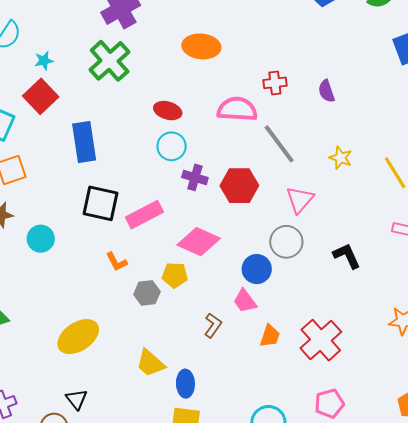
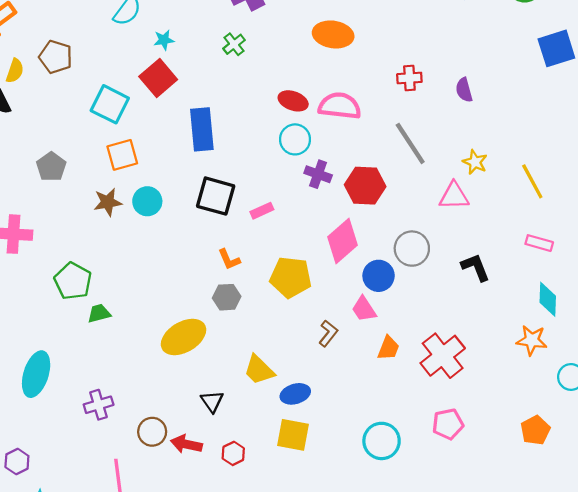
green cross: (110, 61) -> (234, 44), size x0.5
pink semicircle: (237, 109) -> (340, 106), moved
pink triangle: (300, 200) -> (454, 196), moved, turned 44
pink rectangle: (144, 215) -> (262, 211), size x0.6
cyan circle: (41, 239) -> (147, 201), moved
pink diamond: (199, 242) -> (343, 241), moved, turned -69
yellow pentagon: (175, 275) -> (291, 277), size x1.5
gray hexagon: (147, 293) -> (227, 297), moved
blue ellipse: (185, 384) -> (295, 394), turned 72
black triangle: (77, 399) -> (212, 401), moved

